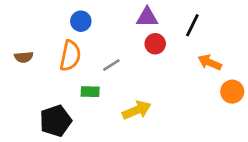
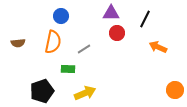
orange circle: (232, 92) -> (175, 90), moved
yellow arrow: (137, 110) -> (85, 93), moved

